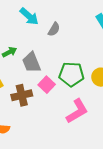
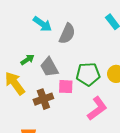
gray semicircle: (54, 29) -> (67, 34), size x1.5
pink square: (47, 85) -> (66, 87), turned -35

